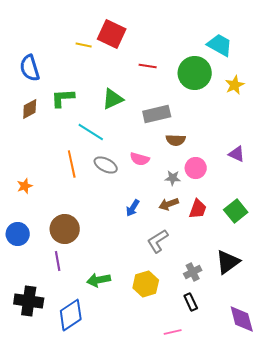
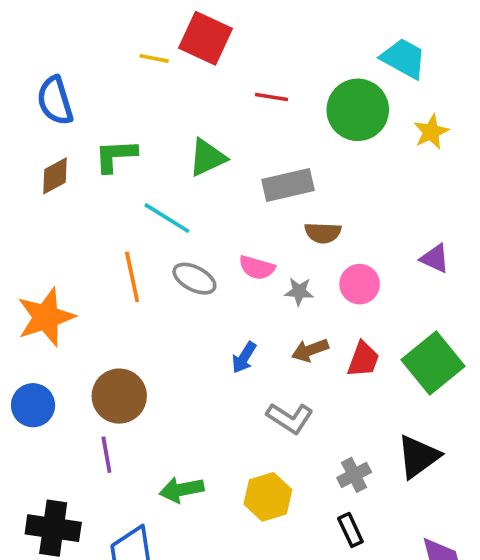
gray star: (173, 178) -> (299, 291), moved
orange star: (25, 186) -> (46, 317), size x2.0
green square: (236, 211) -> (433, 363), size x1.4
gray L-shape: (158, 241) -> (290, 418), turned -115

